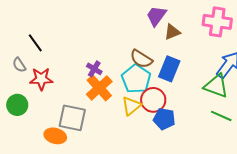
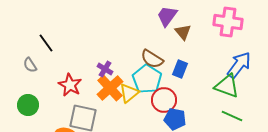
brown triangle: (172, 32) -> (183, 32), turned -48
blue rectangle: (169, 69) -> (180, 69), size x0.7
red star: (41, 79) -> (70, 85), moved, turned 30
yellow triangle: (131, 106) -> (129, 93), moved

